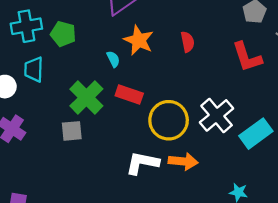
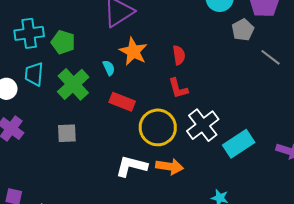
red L-shape: (247, 57) -> (178, 88), moved, size x0.7
green cross: (86, 97) -> (73, 84), moved

